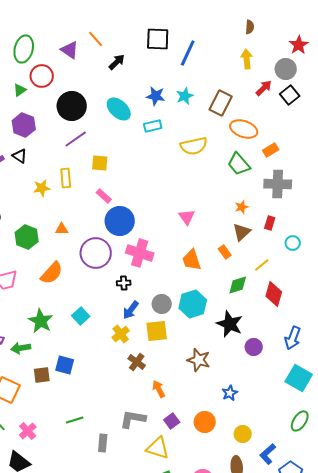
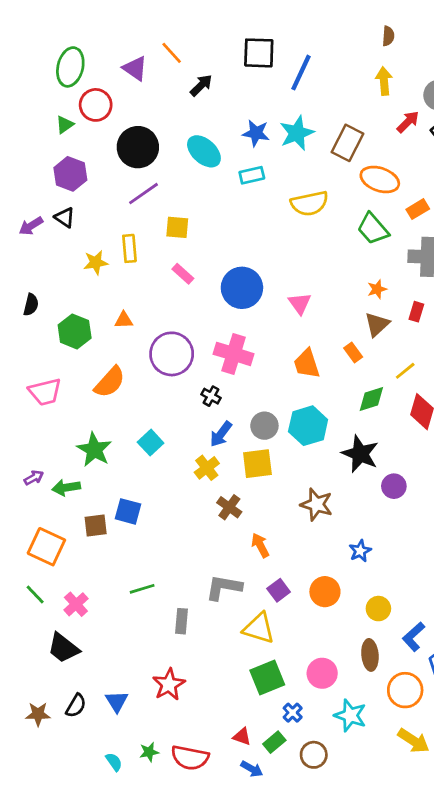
cyan star: (185, 96) -> (297, 133), size x1.4
blue circle: (120, 221) -> (242, 288), moved
black cross: (124, 283) -> (211, 396), turned 32

